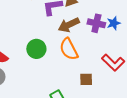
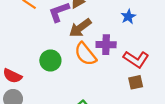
purple cross: (96, 23) -> (106, 45), moved
brown square: (86, 79) -> (136, 82), moved

